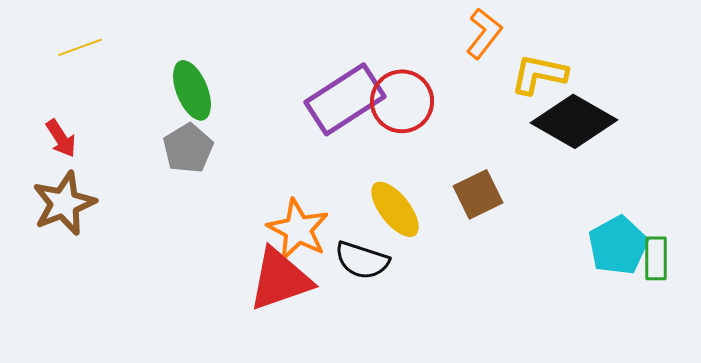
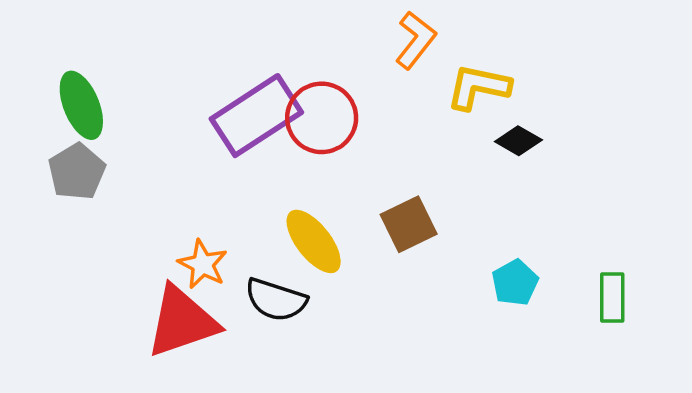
black diamond: (574, 121) -> (518, 141), size x0.5
orange star: (298, 229) -> (203, 264), size x0.7
cyan pentagon: (618, 245) -> (515, 283), moved, size x0.7

